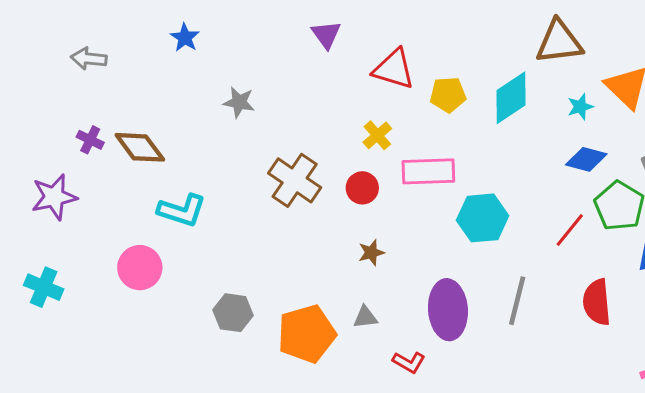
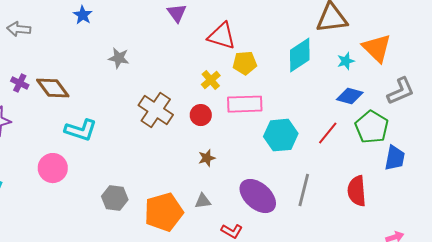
yellow pentagon: (448, 95) -> (245, 63), moved
red line: (570, 230) -> (328, 133), moved
purple ellipse: (448, 310) -> (258, 196), turned -45

